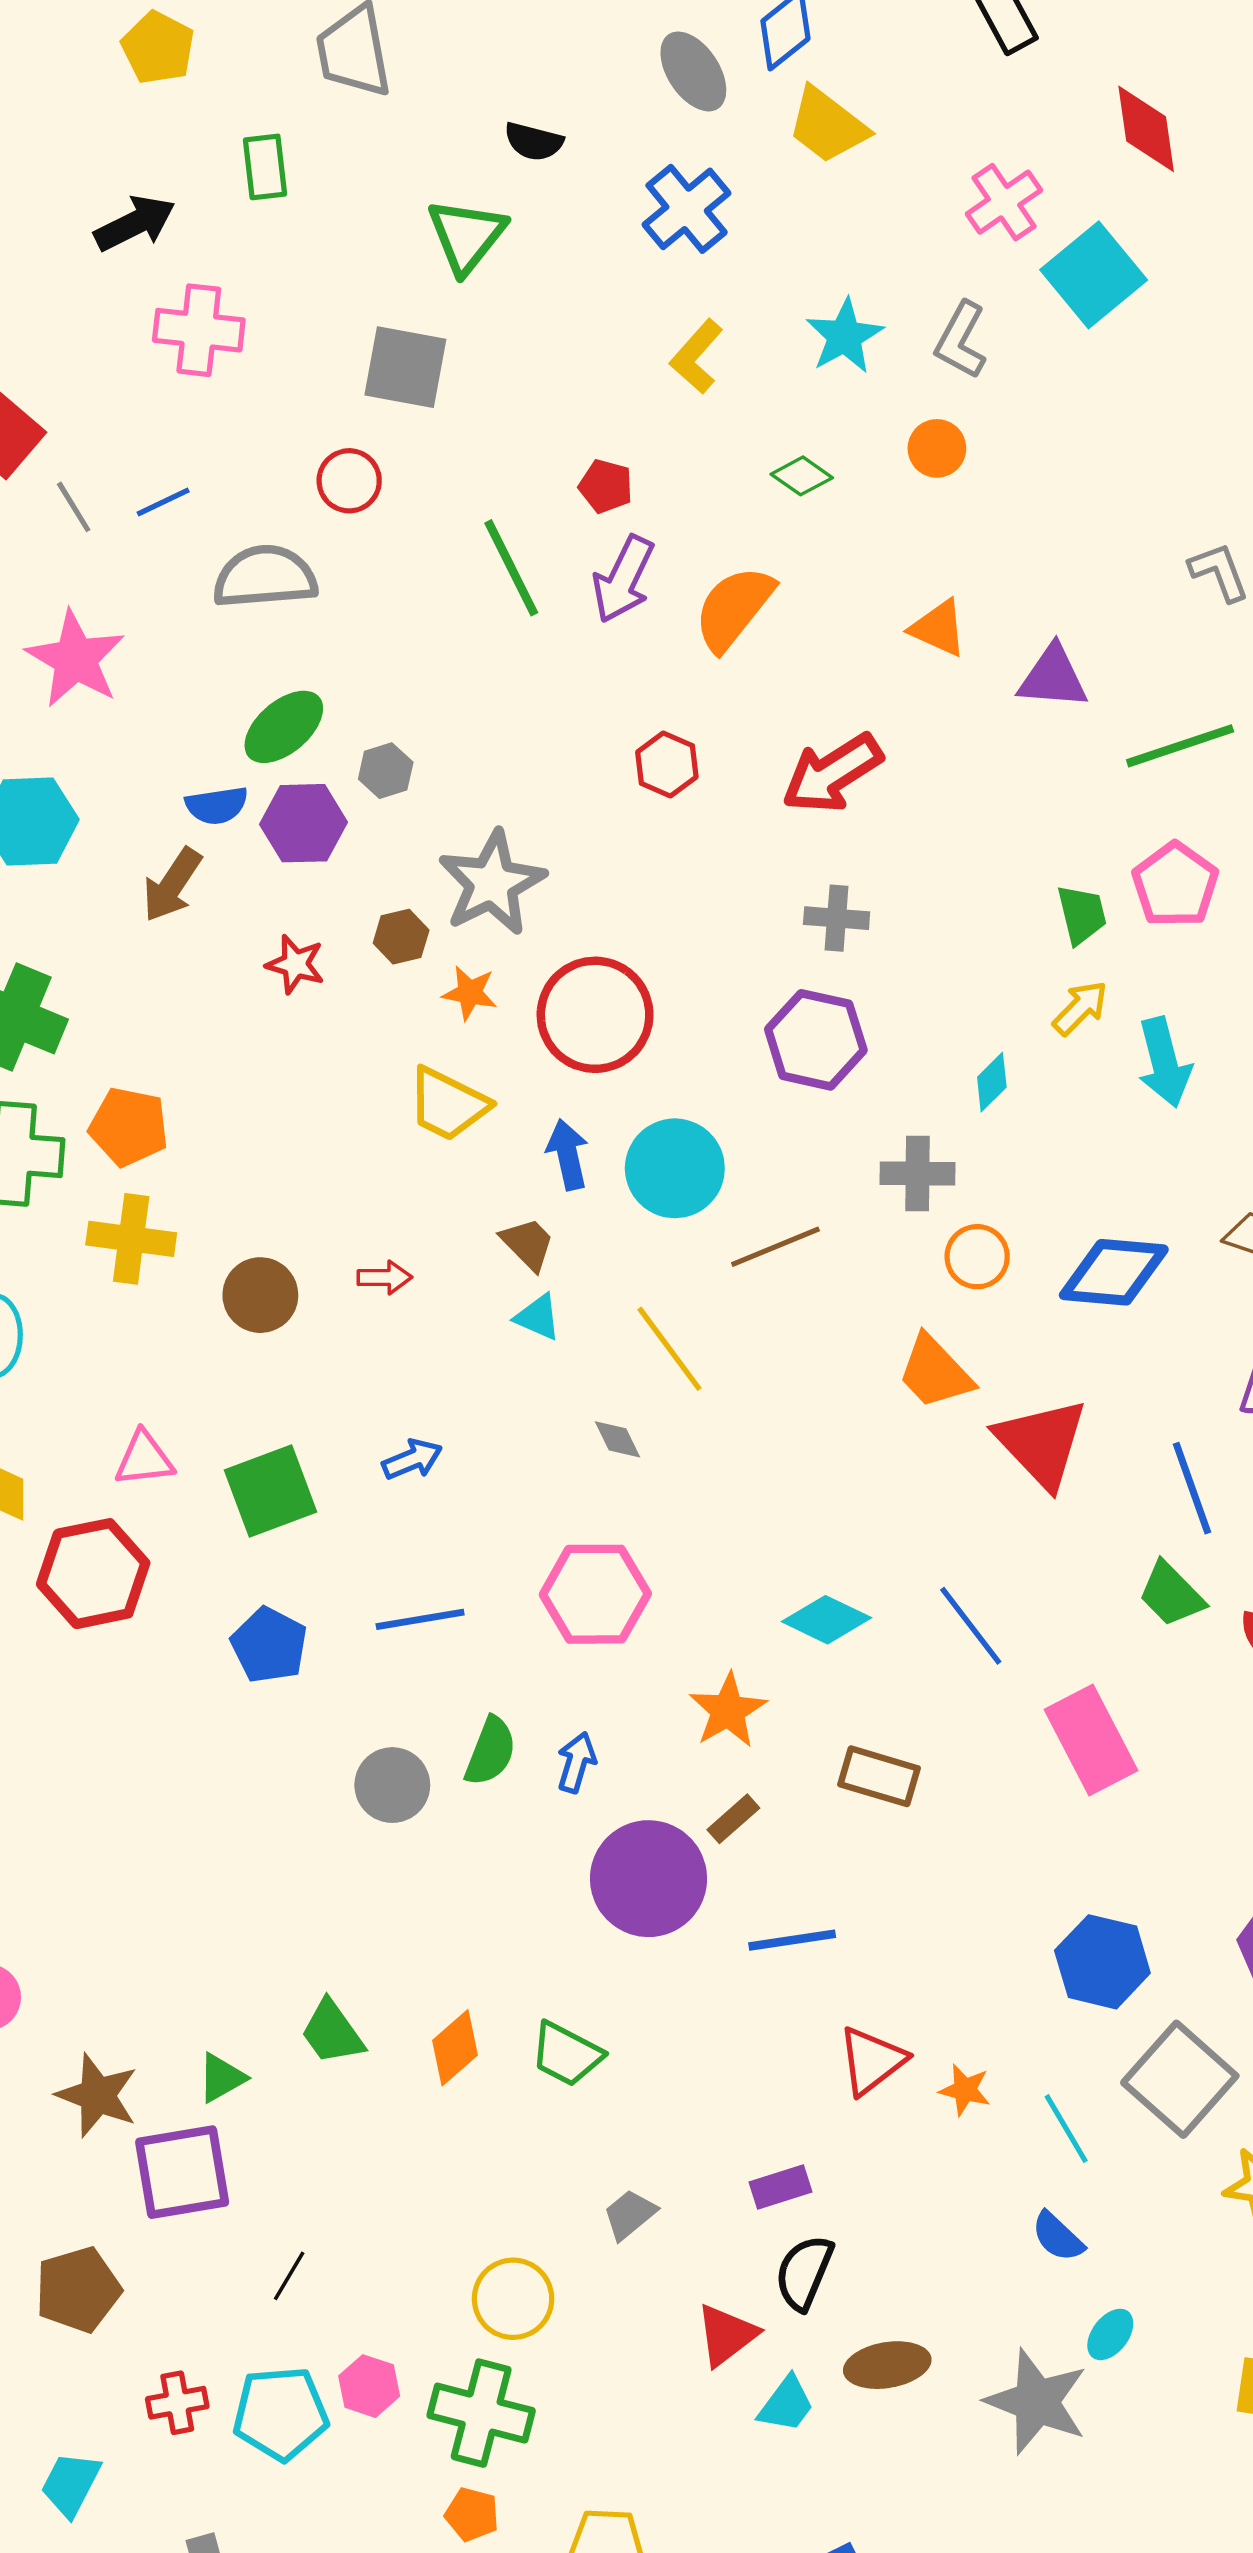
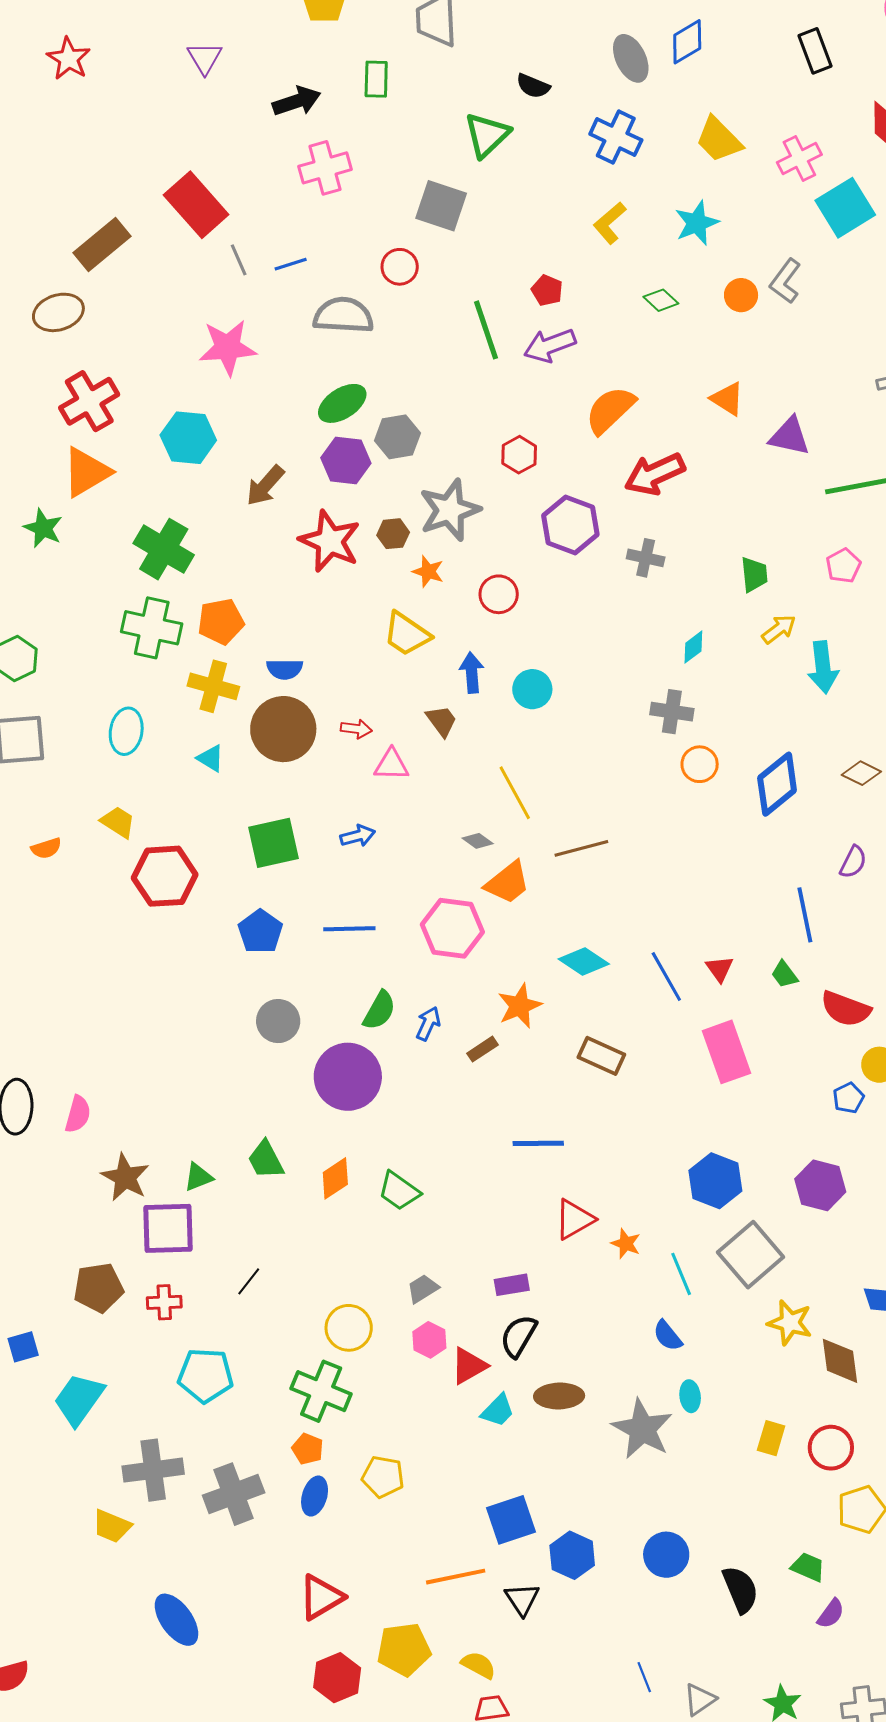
yellow trapezoid: (827, 125) -> (719, 140), moved
blue cross: (687, 209) -> (616, 137), turned -33
pink cross: (199, 330) -> (325, 168), turned -30
gray L-shape: (961, 340) -> (785, 281), moved
purple arrow: (623, 579) -> (550, 345), turned 36
orange semicircle: (734, 608) -> (610, 410), moved
pink star: (75, 659) -> (228, 348), turned 30
red hexagon: (667, 765) -> (519, 455), moved
gray hexagon: (386, 771) -> (397, 437), size x1.4
blue semicircle: (217, 805) -> (285, 669), moved
pink pentagon: (1175, 885) -> (843, 566), size x0.7
green trapezoid: (1082, 914) -> (754, 575), moved
red star: (295, 964) -> (330, 541), size x1.8
red circle: (595, 1015) -> (499, 594), size x0.6
purple hexagon: (816, 1040) -> (570, 525), moved
cyan diamond: (992, 1082) -> (693, 647), moved
orange pentagon: (129, 1127) -> (221, 622), turned -30
cyan circle: (675, 1168) -> (532, 689), size x0.7
brown line: (775, 1247) -> (581, 848), moved
blue diamond: (1114, 1272) -> (777, 784), turned -52
brown circle: (260, 1295) -> (283, 729), size x1.5
cyan triangle: (538, 1317) -> (211, 758), moved
orange trapezoid: (935, 1372) -> (508, 883), moved, turned -93
gray diamond: (617, 1439) -> (478, 841), turned -36
red triangle: (1042, 1443) -> (720, 969), moved, size x0.5
pink triangle: (144, 1459) -> (391, 765), moved
green trapezoid: (1171, 1594) -> (784, 974), size x0.7
gray circle: (392, 1785) -> (278, 1021), moved
brown rectangle: (733, 1819) -> (483, 1049), moved
purple circle: (649, 1879) -> (348, 1077), moved
black line: (289, 2276) -> (249, 1281), moved
cyan ellipse: (1110, 2334) -> (690, 1396), turned -52
pink hexagon: (369, 2386) -> (429, 1340), moved
red cross: (177, 2403) -> (164, 1302), moved
cyan trapezoid: (71, 2484) -> (79, 1399), size x1.4

